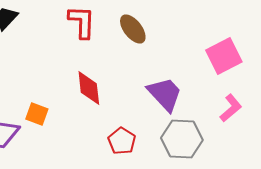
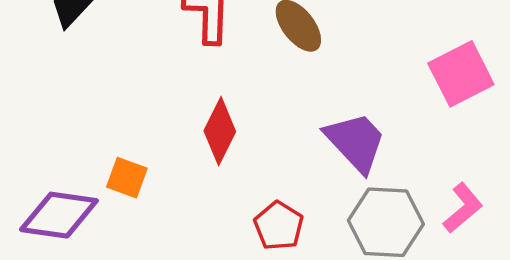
red diamond: (89, 88) -> (220, 131), turned 33
pink L-shape: (231, 108) -> (463, 208), moved

